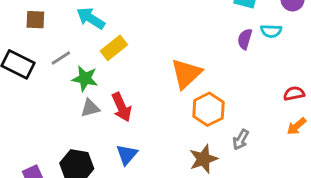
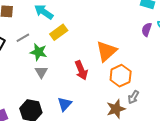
red arrow: (122, 107) -> (81, 70), moved
gray triangle: (90, 108) -> (41, 72), turned -48
gray arrow: (241, 140) -> (133, 97), moved

